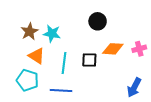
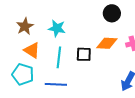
black circle: (98, 21) -> (112, 13), moved
cyan star: (52, 34) -> (57, 28), moved

